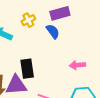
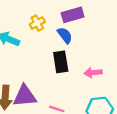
black rectangle: (27, 69) -> (61, 62), moved

